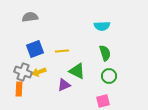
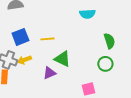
green semicircle: (105, 53) -> (109, 41), moved
green circle: (109, 76) -> (105, 64), moved

